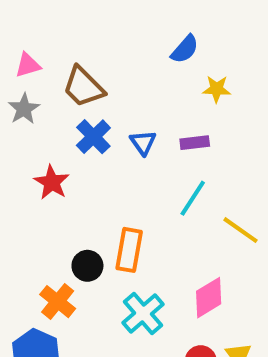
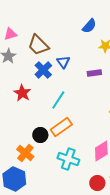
blue triangle: (143, 143) -> (63, 62), moved
cyan line: (193, 198) -> (58, 100), moved
orange rectangle: (129, 250) -> (61, 127), turned 45
cyan cross: (143, 313) -> (68, 159), turned -30

